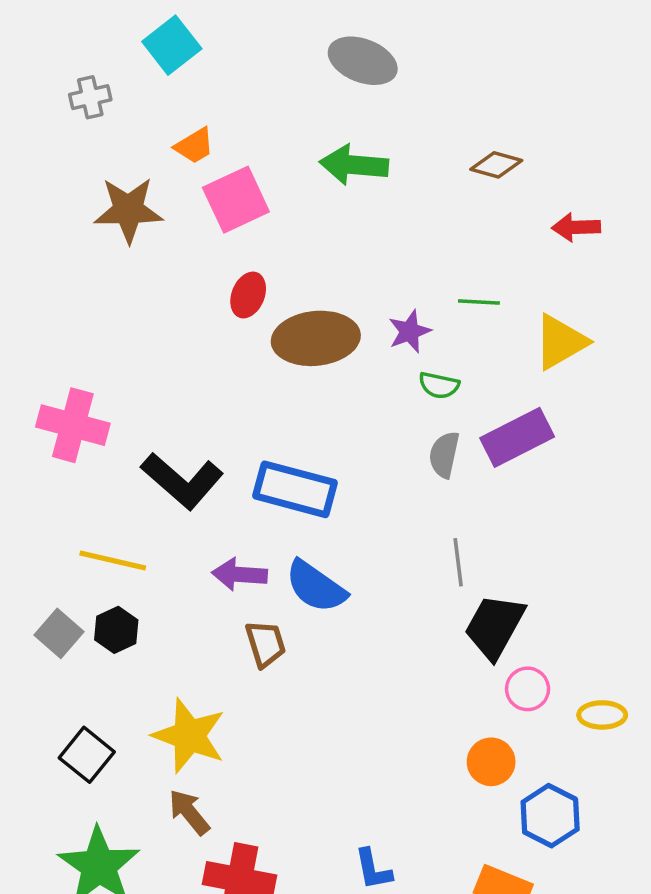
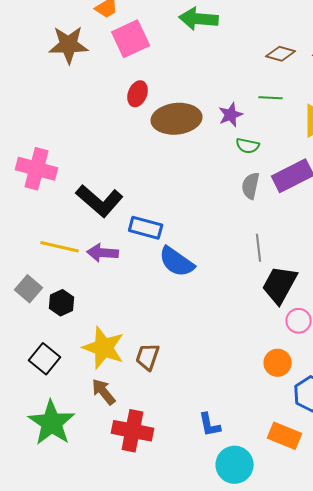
brown diamond: (496, 165) -> (281, 54), moved
blue rectangle: (295, 489) -> (146, 228), moved, size x0.7
purple arrow: (239, 574) -> (103, 253), moved
black hexagon: (116, 630) -> (62, 303), moved
brown trapezoid: (265, 644) -> (148, 357), moved, turned -144

